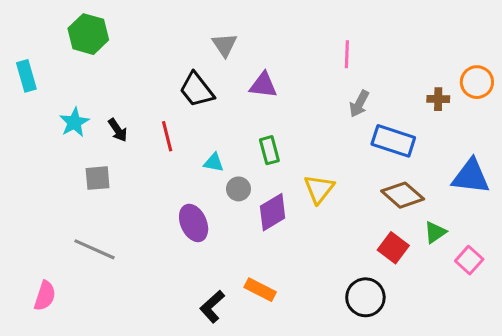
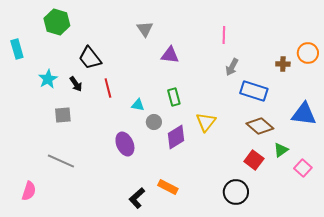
black trapezoid: (197, 90) -> (90, 58), moved

